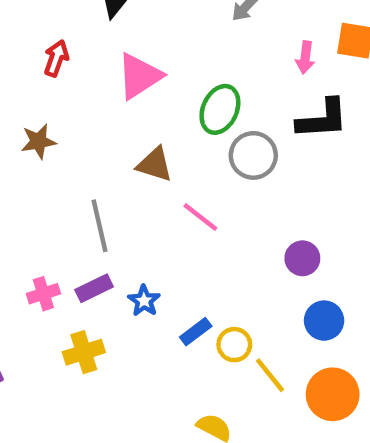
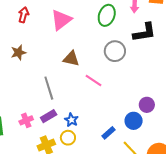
green ellipse: (220, 109) -> (107, 15), moved
purple circle: (302, 258) -> (147, 105), moved
blue circle: (324, 321) -> (134, 121), moved
blue rectangle: (196, 332) -> (108, 133), moved
yellow circle: (234, 345) -> (68, 138), moved

